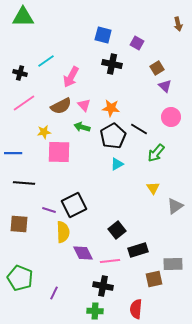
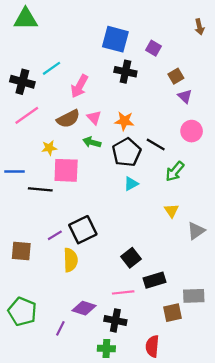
blue square: (103, 35) -> (115, 39), size x1.4
black cross: (20, 73) -> (22, 82), size x1.5
black line: (24, 183) -> (40, 189), moved
purple line: (49, 210) -> (55, 235), turned -48
purple diamond: (83, 253) -> (84, 308), moved, turned -45

